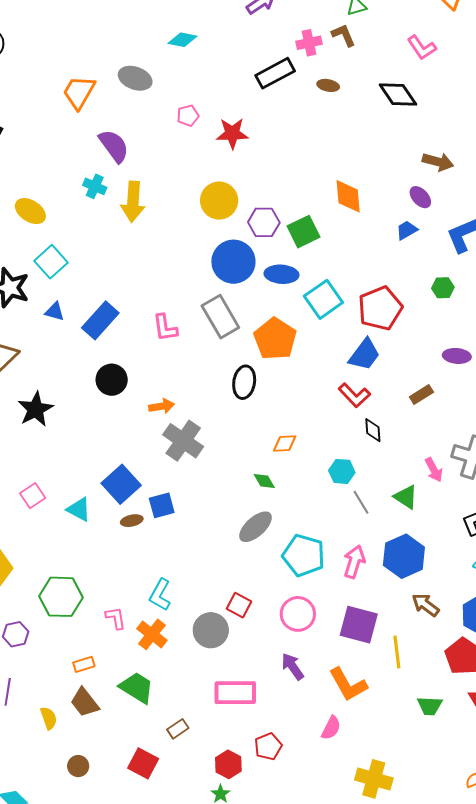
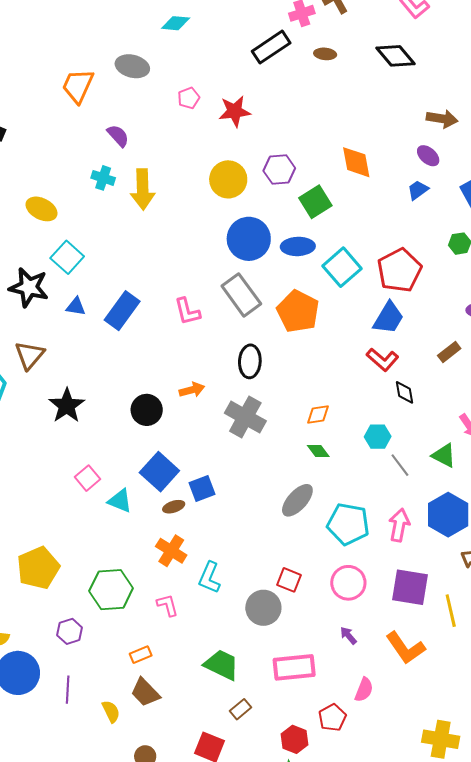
purple semicircle: (114, 146) -> (118, 136), size x0.7
purple hexagon: (264, 222) -> (279, 170), moved
black circle: (112, 380) -> (147, 410), moved
black ellipse: (244, 382) -> (250, 361), moved
gray cross: (183, 441) -> (245, 417), moved
green diamond: (264, 481) -> (318, 451), moved
pink square: (33, 496) -> (87, 478), moved
orange cross: (152, 634) -> (171, 551), moved
purple arrow: (293, 666) -> (348, 636), size x0.7
green trapezoid: (137, 688) -> (222, 665), moved
pink semicircle: (331, 728) -> (364, 690), moved

